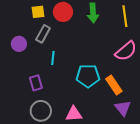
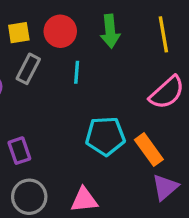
cyan line: (53, 58) -> (77, 72), moved
purple triangle: (123, 108) -> (165, 187), turned 30

